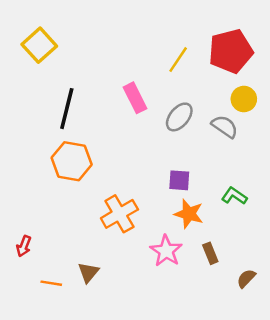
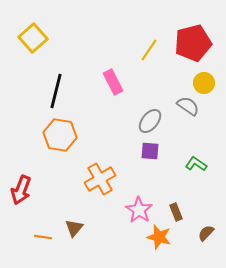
gray ellipse: (179, 117) -> (150, 121), moved
orange star: (189, 214) -> (159, 237), moved
red arrow: (24, 246) -> (21, 190), moved, size x1.6

